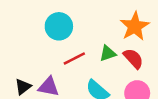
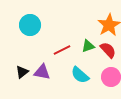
cyan circle: (59, 26) -> (30, 25), moved

